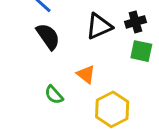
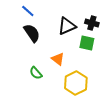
black cross: (135, 22) -> (92, 23), turned 32
green square: (141, 51) -> (87, 43), moved

